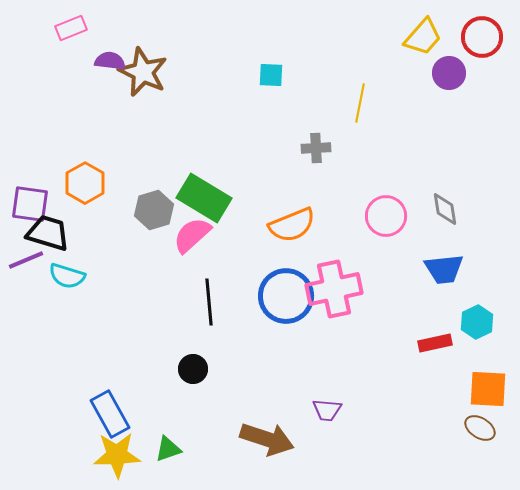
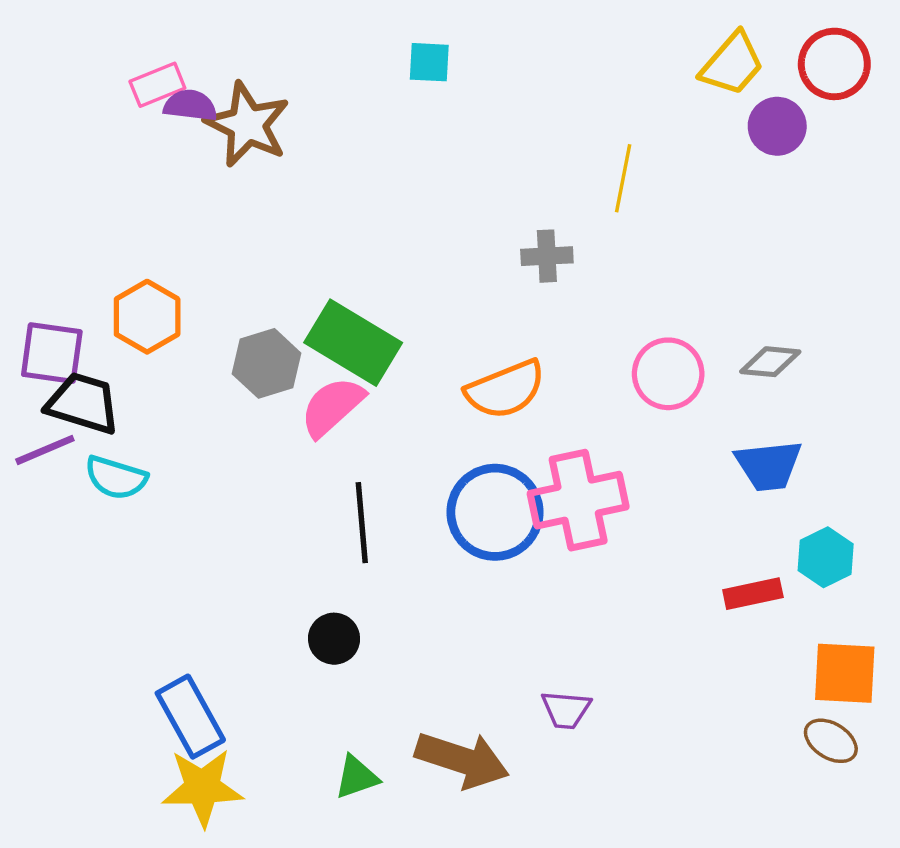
pink rectangle: (71, 28) -> (157, 85), moved
cyan square: (271, 75) -> (429, 62), moved
gray diamond: (445, 209) -> (770, 362), turned -76
green triangle: (168, 449) -> (357, 777), moved

